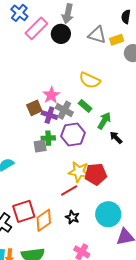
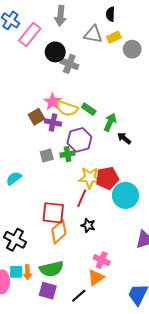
black semicircle: (126, 17) -> (110, 14), moved
black circle: (61, 34) -> (55, 52), moved
yellow semicircle: (90, 80) -> (67, 108), moved
gray cross: (64, 110) -> (69, 64), moved
green cross: (48, 138) -> (68, 154), moved
red line: (69, 191) -> (82, 198), turned -30
red square: (24, 211) -> (53, 213), moved, turned 30
cyan circle: (108, 214) -> (125, 195), moved

